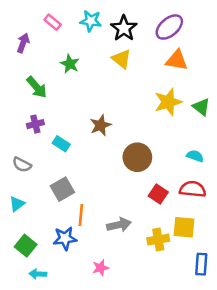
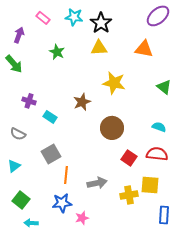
purple ellipse: (169, 27) -> (158, 16), moved
yellow triangle: (121, 59) -> (99, 48), turned -42
green arrow: (37, 87) -> (14, 64), moved
yellow star: (168, 102) -> (114, 83), moved, turned 30
purple cross: (35, 124) -> (29, 101), turned 32
blue star: (65, 238) -> (62, 203), moved

